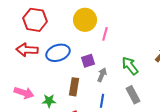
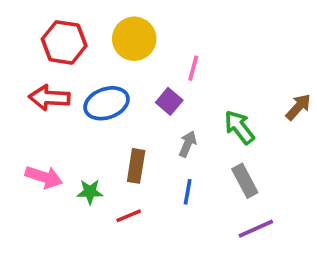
yellow circle: (85, 20) -> (134, 39), moved
purple square: (88, 61) -> (169, 101), moved, turned -32

